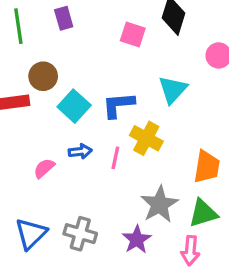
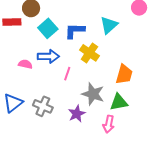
blue arrow: (80, 151) -> (48, 56), size x1.5
pink line: (115, 158) -> (67, 74), moved
pink semicircle: (44, 168) -> (25, 64), turned 48
gray star: (159, 204) -> (93, 94), turned -30

